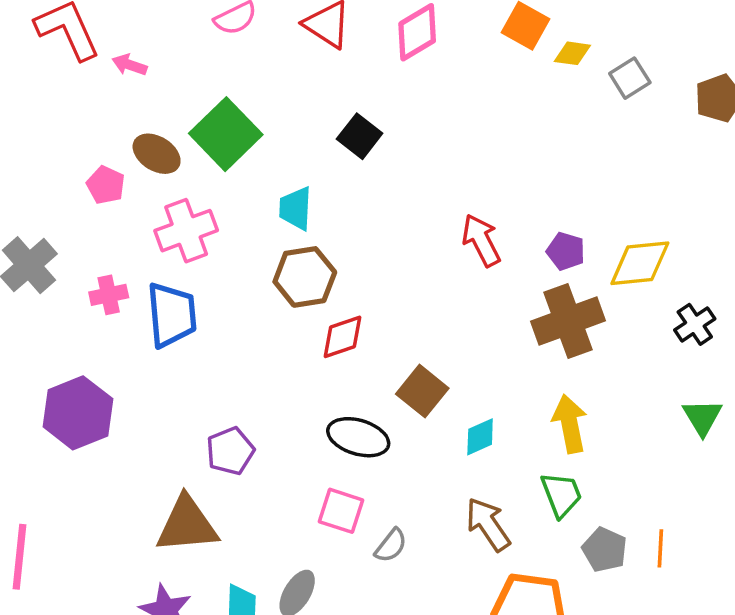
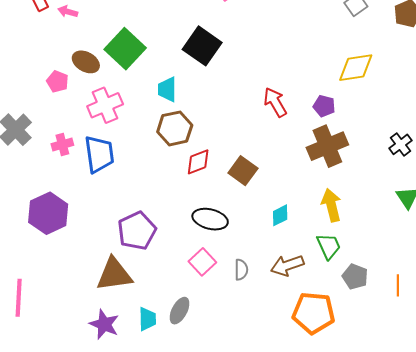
black square: (360, 136) -> (202, 46), size x1.5
yellow diamond: (640, 263) -> (356, 68), moved
brown square: (422, 391) -> (243, 171), moved
purple pentagon: (230, 451) -> (137, 231), size x1.4
pink square: (341, 511) -> (202, 262), turned 32
brown arrow: (488, 524) -> (287, 265), turned -72
gray semicircle: (391, 546) -> (241, 270), moved, turned -35
orange line: (660, 548) -> (398, 285), moved

